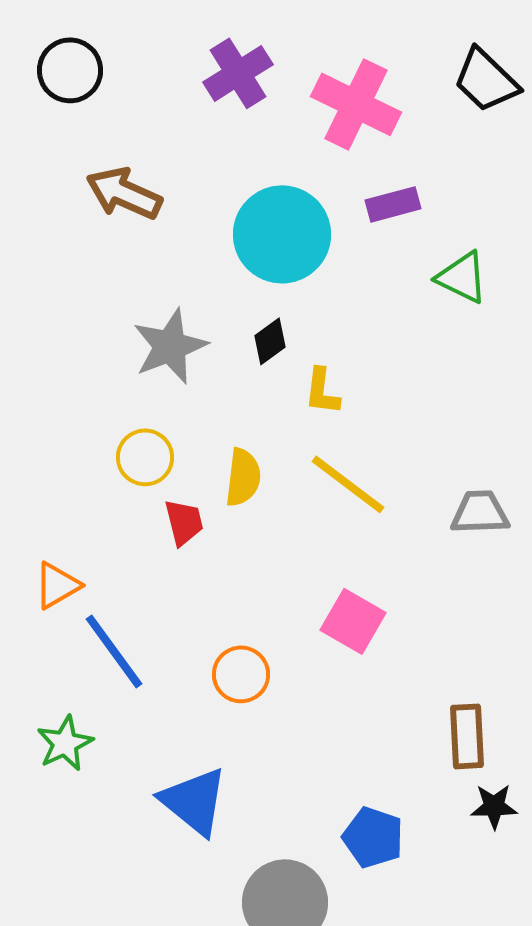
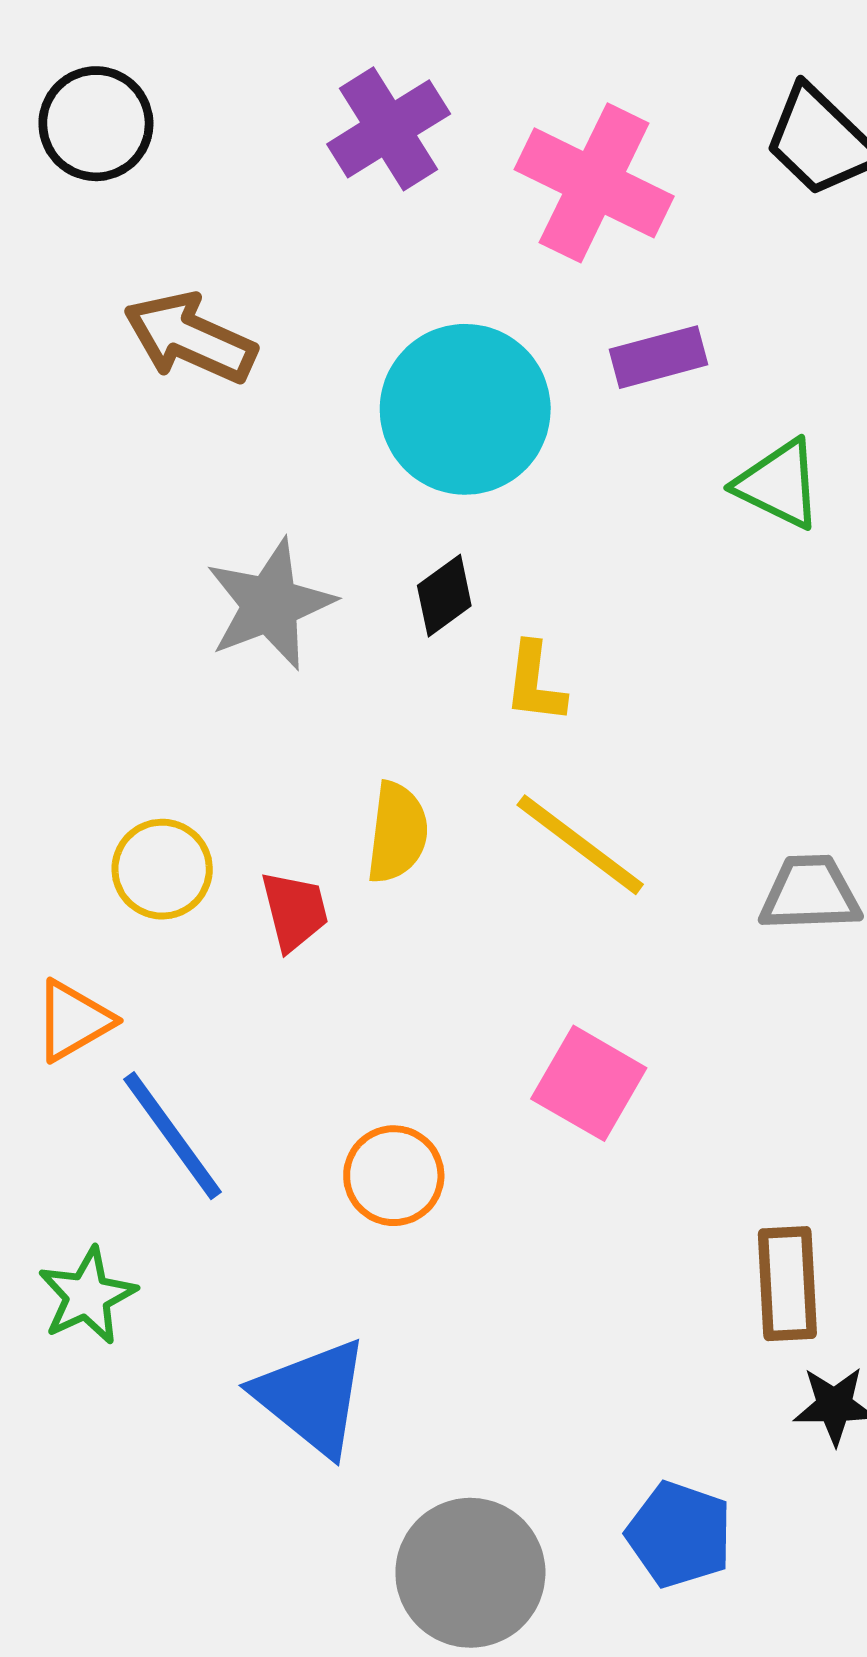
yellow circle: (145, 457) -> (162, 869), moved
blue pentagon: (373, 837) -> (679, 1534), moved

